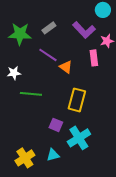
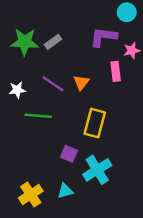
gray rectangle: (49, 28) -> (53, 42), moved
purple L-shape: (84, 30) -> (103, 37), turned 140
purple line: (48, 55) -> (53, 84), moved
orange triangle: (66, 67) -> (81, 82), turned 32

